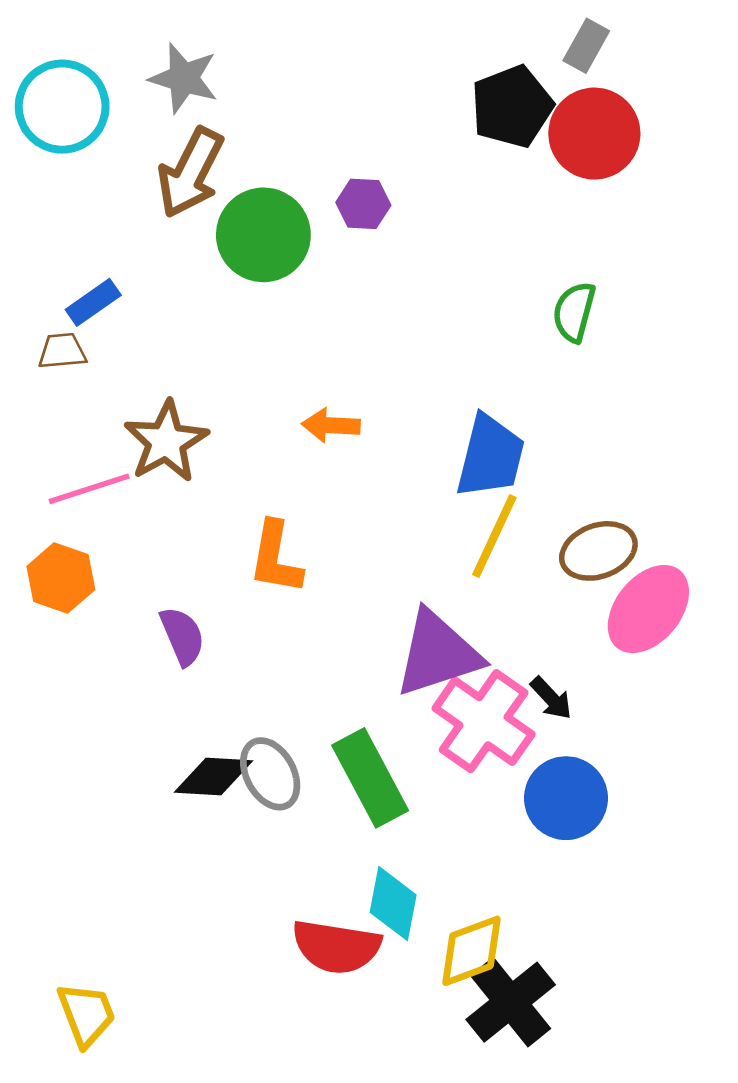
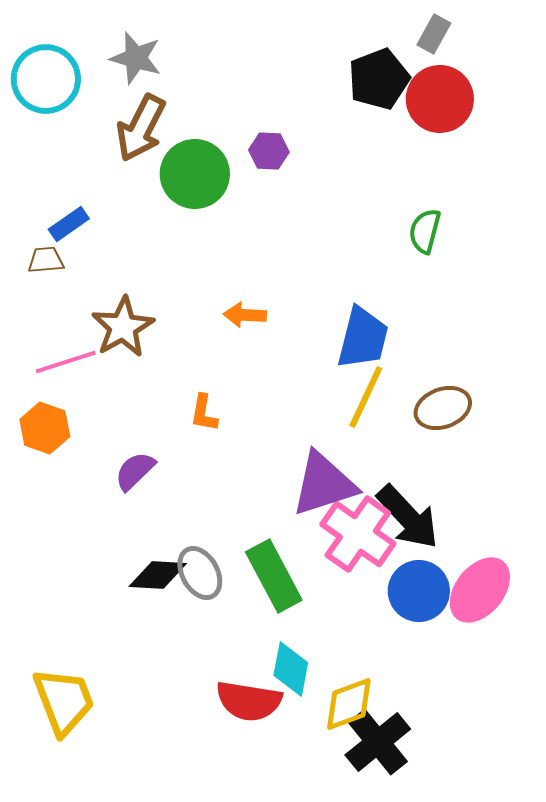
orange L-shape: (276, 558) -> (204, 413), size x0.7
pink ellipse: (648, 609) -> (480, 590), moved
purple semicircle: (182, 636) -> (135, 471), turned -111
black arrow: (551, 698) -> (408, 517), size x2.0
yellow trapezoid: (86, 1014) -> (64, 701), moved, size x1.4

